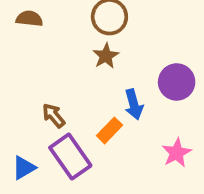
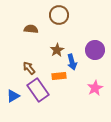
brown semicircle: (29, 19) -> (31, 29), moved
brown star: (106, 56) -> (57, 50), moved
orange rectangle: (109, 130) -> (59, 76), turned 40

